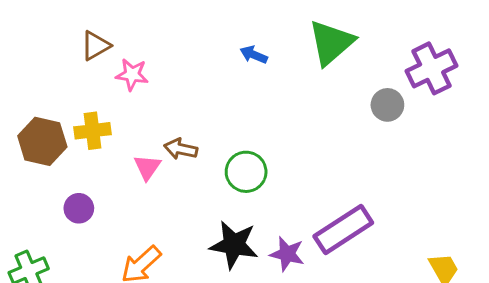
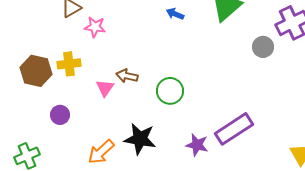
black star: (234, 245) -> (140, 139), moved

